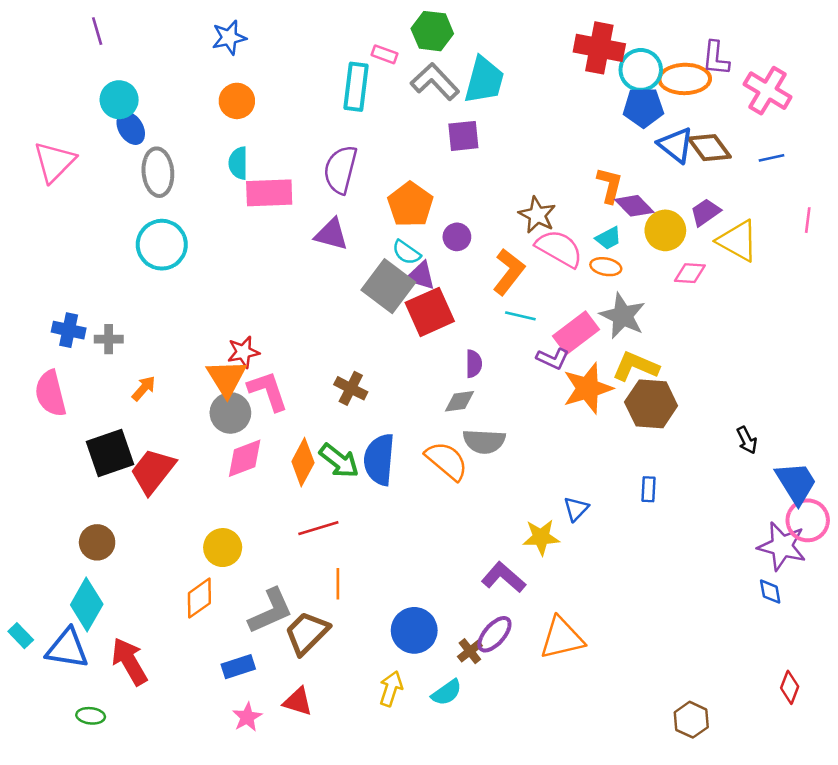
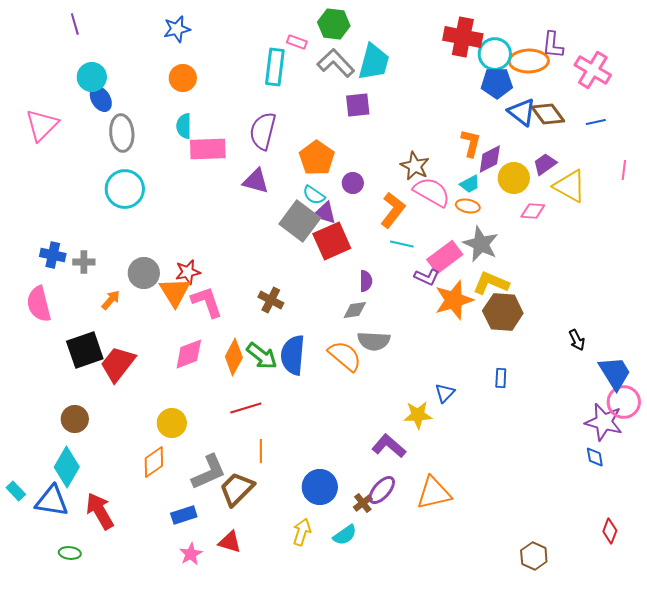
purple diamond: (634, 206) -> (490, 159), turned -72
gray circle: (230, 413) -> (144, 273), moved

